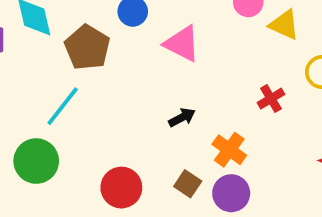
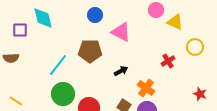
brown pentagon: (87, 47) -> (90, 51), moved, turned -30
green circle: (36, 161) -> (63, 94), moved

